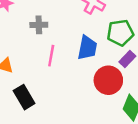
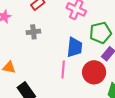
pink line: (51, 56) -> (63, 69), moved

